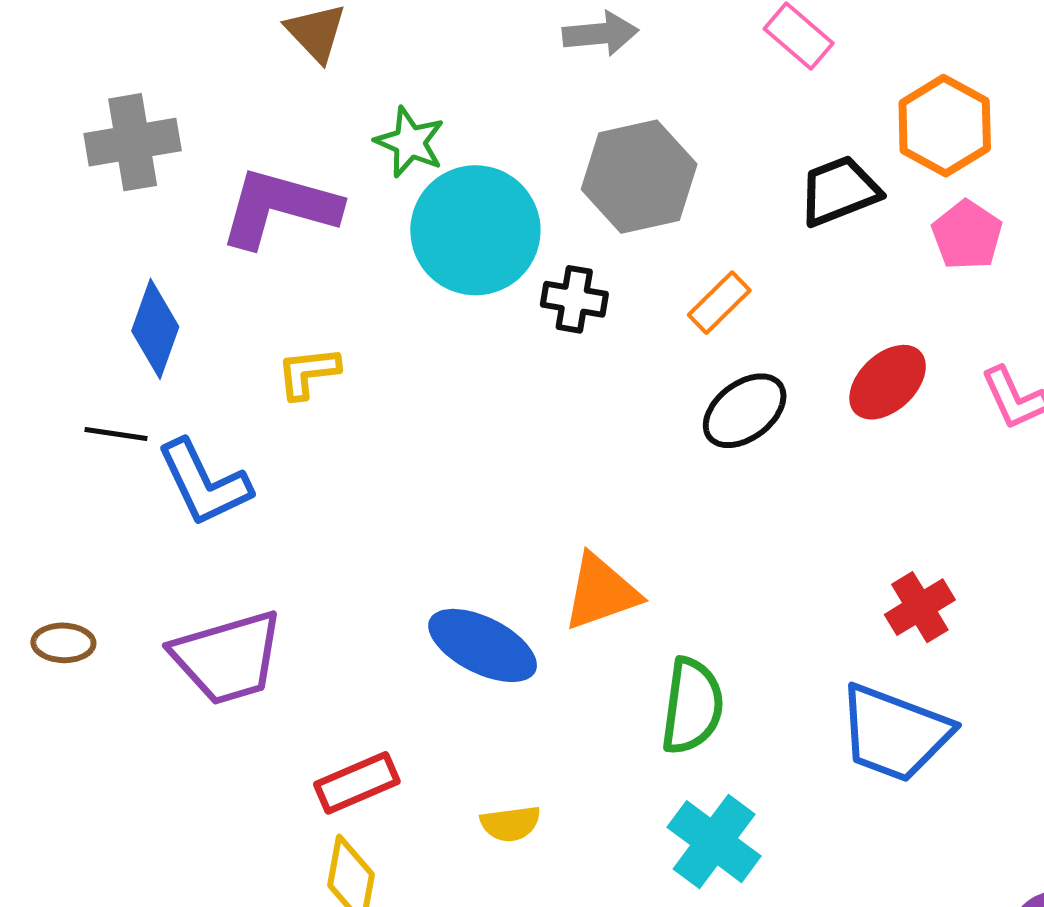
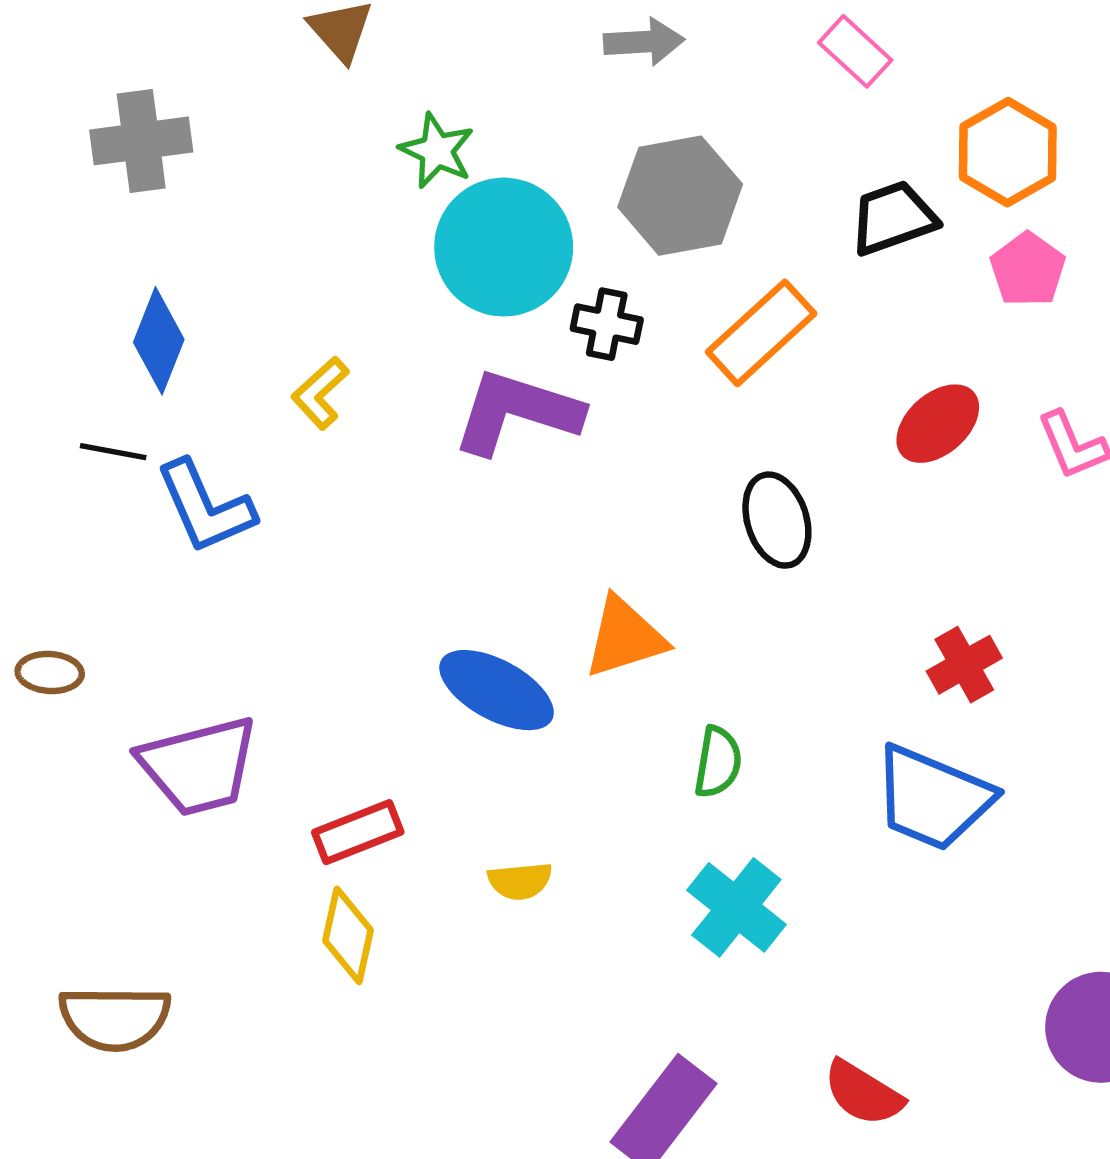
purple L-shape: (279, 208) -> (517, 412), moved
orange rectangle: (719, 303) -> (761, 333), size x1.6
yellow L-shape: (308, 373) -> (320, 393), turned -38
black ellipse: (745, 411) -> (777, 520), moved, turned -72
purple trapezoid: (228, 658) -> (199, 766), moved
green semicircle: (692, 706) -> (718, 762), size x0.7

